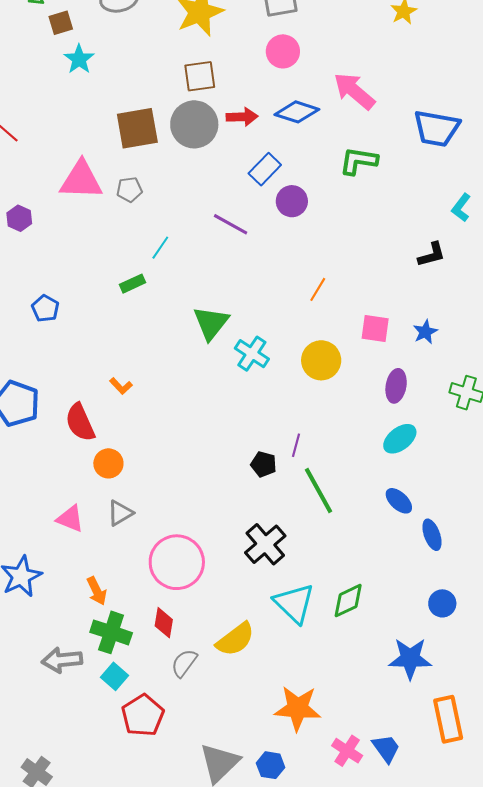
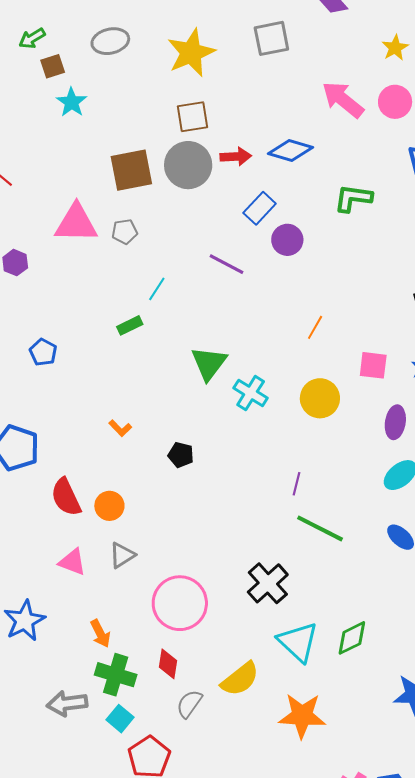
pink circle: (283, 51) -> (395, 102), moved
pink arrow: (354, 91) -> (343, 100), moved
red semicircle: (80, 422) -> (66, 497), moved
black pentagon: (264, 464) -> (181, 455), moved
green line: (318, 490) -> (320, 528), turned -33
orange star: (298, 708) -> (302, 716), moved

